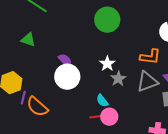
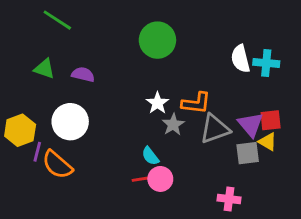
orange L-shape: (150, 57) -> (196, 103), moved
purple semicircle: (65, 61) -> (83, 74), moved, turned -35
white circle: (67, 77) -> (70, 122), moved

